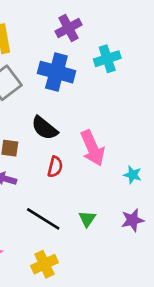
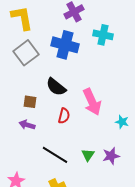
cyan cross: (107, 59) -> (103, 35), turned 30
purple star: (133, 220) -> (111, 156), moved

